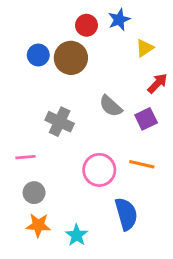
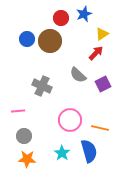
red arrow: (157, 83) -> (96, 53), moved
orange line: (142, 164) -> (100, 128), moved
cyan star: (77, 235) -> (62, 153), moved

